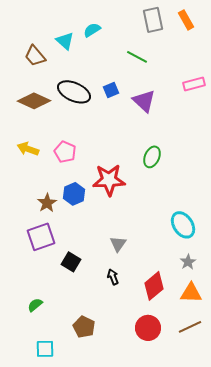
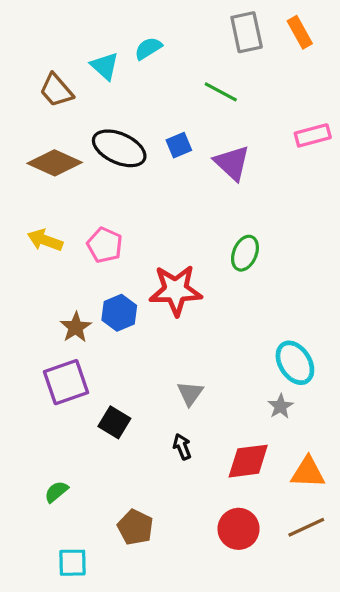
gray star: (188, 262) -> (280, 406), moved
red diamond: (154, 286) -> (248, 461), turned 32

